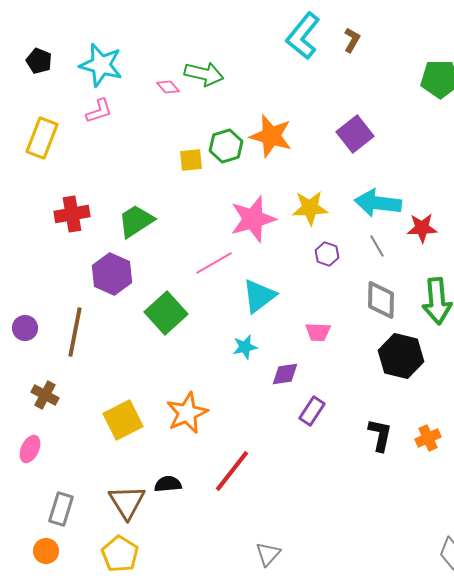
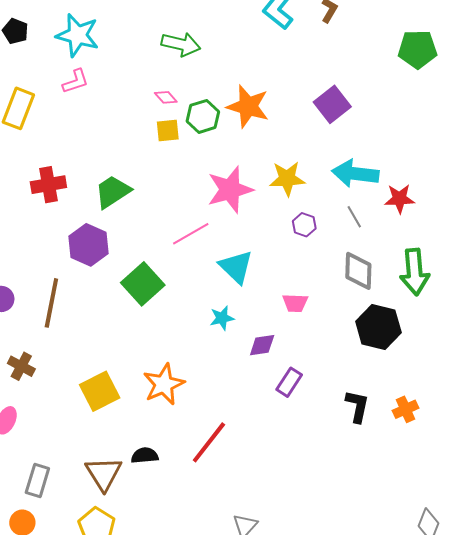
pink diamond: (168, 87) -> (166, 97), moved
cyan triangle: (259, 296) -> (236, 267), turned -39

